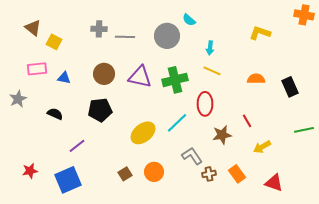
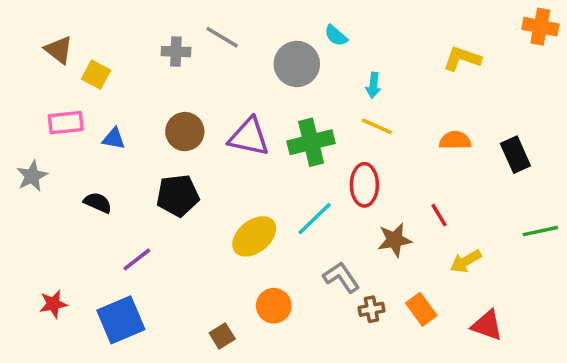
gray line: (125, 37) -> (222, 37), moved, turned 30
brown square: (125, 174) -> (222, 336), moved

